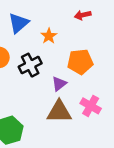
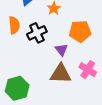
purple triangle: (59, 84) -> (61, 50), turned -32

